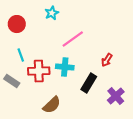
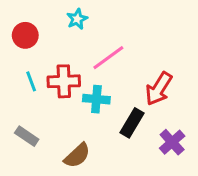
red arrow: (107, 60) -> (159, 89), size x1.6
red cross: (39, 71) -> (64, 81), moved
gray rectangle: (12, 81) -> (27, 136), moved

